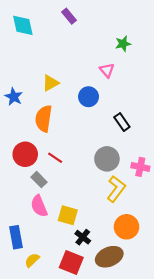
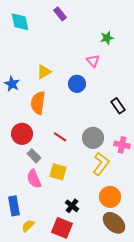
black rectangle: (122, 122) -> (118, 106), moved
red line: (55, 158) -> (60, 137), moved
yellow square: (68, 215) -> (58, 172), moved
brown ellipse: (109, 257) -> (114, 223), moved, turned 65

